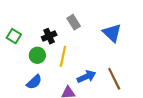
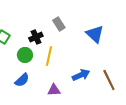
blue arrow: (86, 77) -> (81, 75), moved
brown line: (114, 79) -> (109, 80), moved

